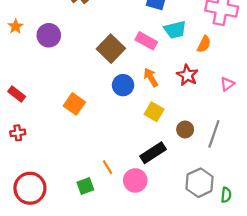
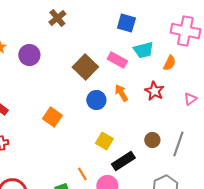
yellow square: (154, 112) -> (104, 141), moved

